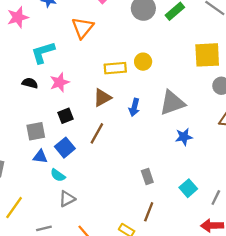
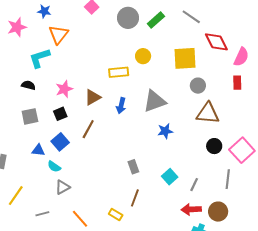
orange triangle: (83, 28) -> (58, 34), moved
yellow circle: (143, 62) -> (143, 56), moved
yellow rectangle: (115, 68) -> (119, 72), moved
pink star: (59, 82) -> (64, 89), moved
gray square: (36, 131) -> (30, 116), moved

